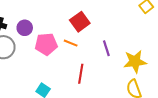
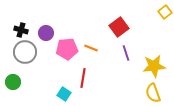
red square: (80, 22) -> (119, 27), moved
red line: (81, 74) -> (83, 78), moved

